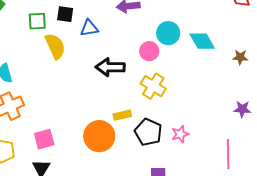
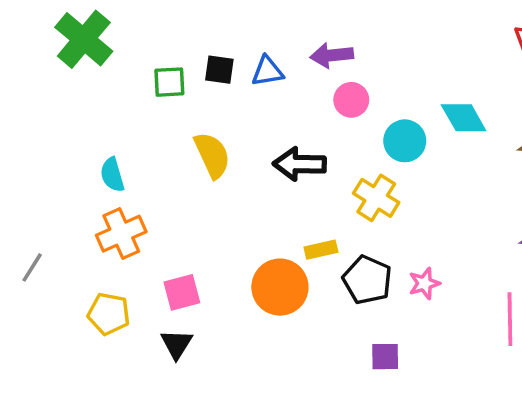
blue triangle: (89, 28) -> (267, 71), moved
cyan circle: (168, 33) -> (405, 141), moved
yellow semicircle: (55, 46) -> (212, 155), moved
pink circle: (149, 51) -> (351, 100), moved

